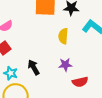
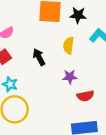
black arrow: (34, 67) -> (39, 57), moved

